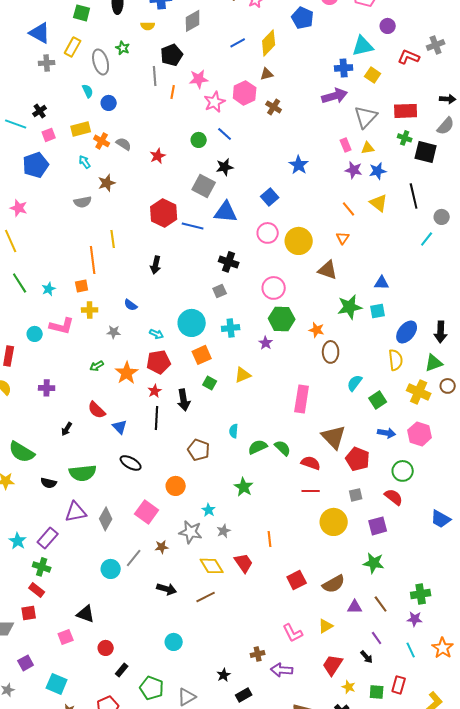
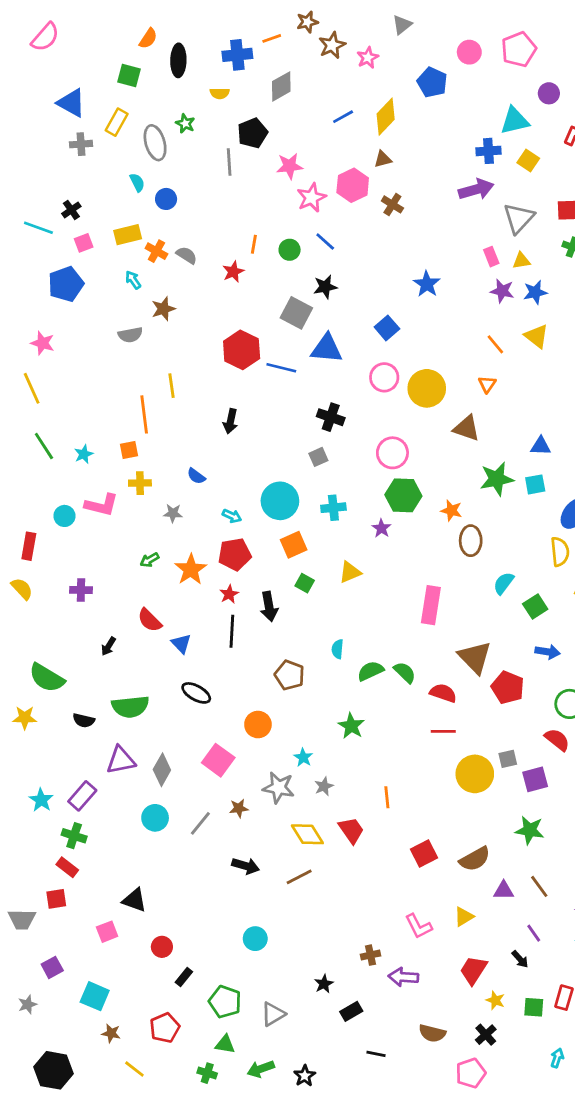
orange line: (173, 92) -> (254, 244), moved
gray square: (356, 495) -> (508, 759), moved
cyan circle: (111, 569) -> (155, 818), moved

